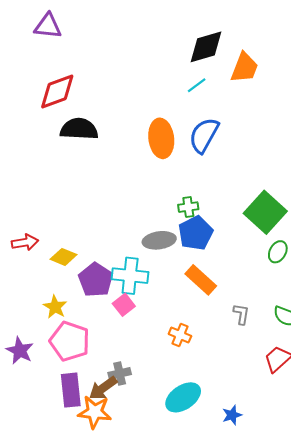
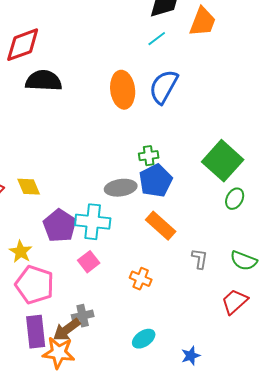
yellow diamond: (63, 257) -> (29, 187), moved, turned 45
pink square: (124, 305) -> (89, 262), moved
cyan ellipse: (183, 397) -> (144, 339), size x0.7

